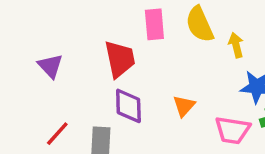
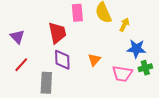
yellow arrow: (236, 45) -> (124, 25), turned 40
red line: (57, 134) -> (21, 65), moved

